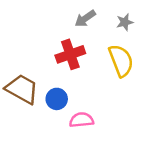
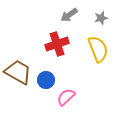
pink semicircle: (81, 120) -> (66, 97), turned -36

